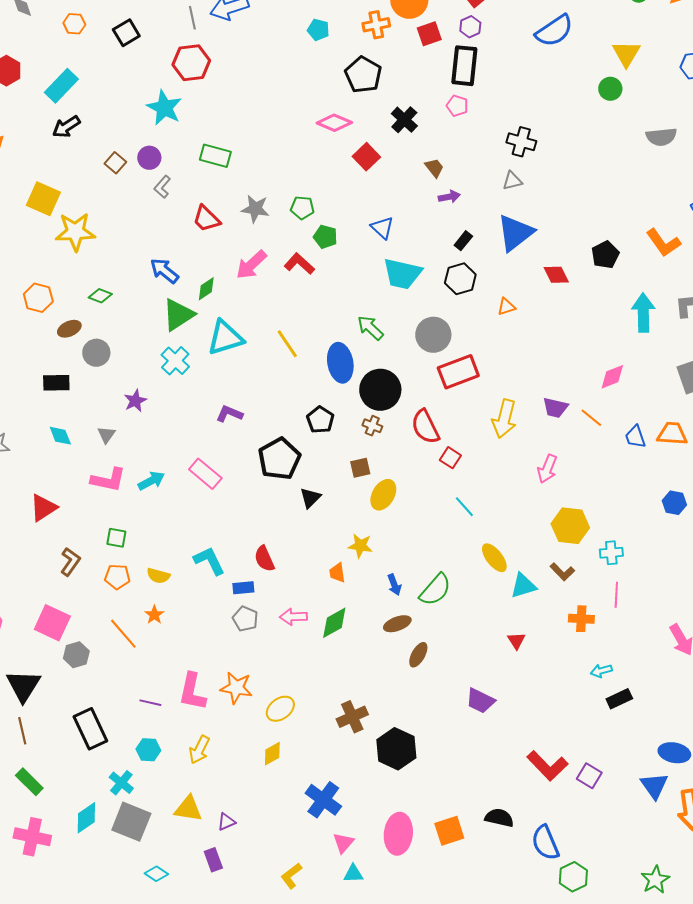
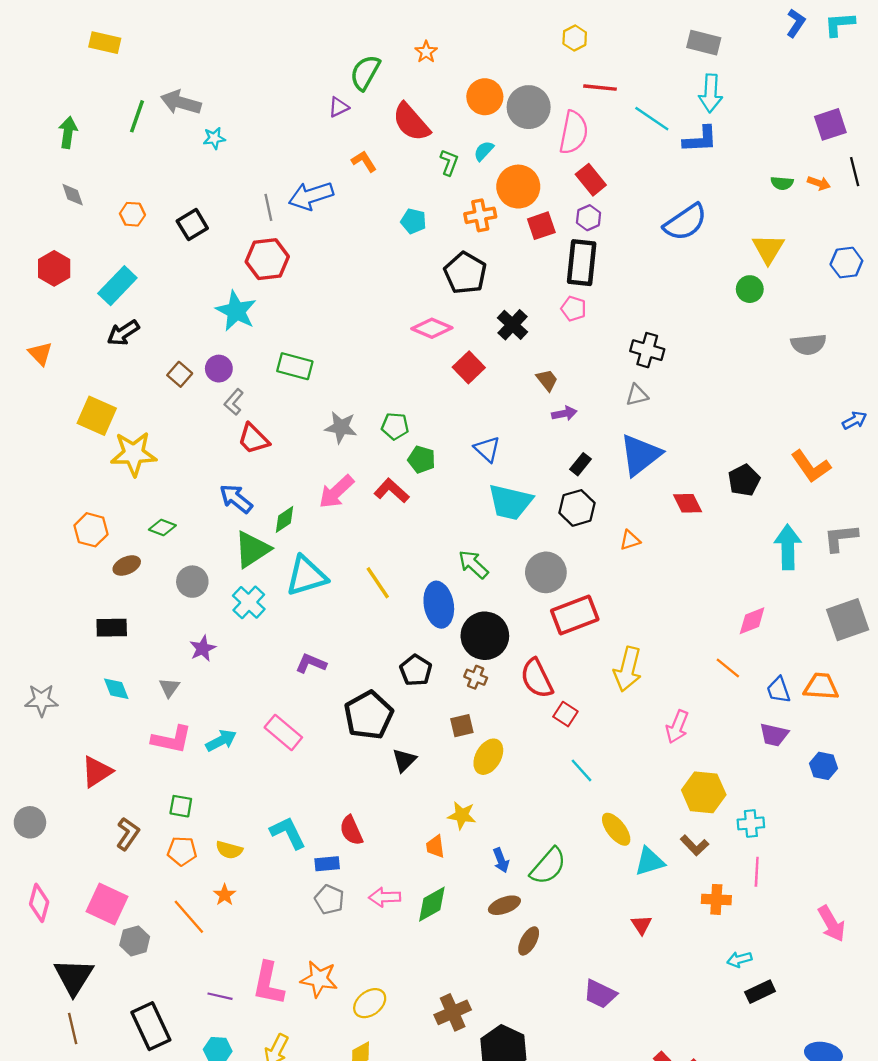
red trapezoid: (206, 219) -> (253, 439), moved
gray circle: (96, 353) -> (192, 582), moved
purple trapezoid: (555, 408) -> (774, 735), moved

